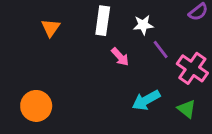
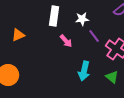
orange triangle: (51, 28) -> (18, 35), moved, turned 32
cyan arrow: (146, 100) -> (84, 71), turned -48

